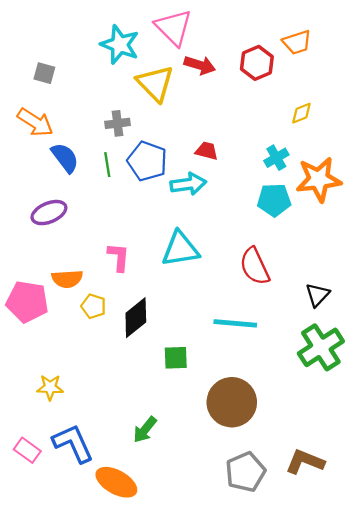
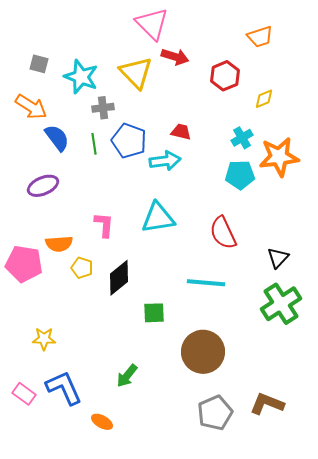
cyan star: (120, 45) -> (81, 77), moved
red hexagon: (257, 63) -> (225, 76), moved
orange ellipse: (116, 482) -> (102, 422), size x0.6

